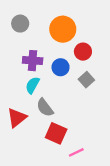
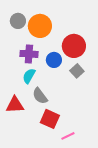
orange circle: (63, 29) -> (40, 26), moved
red circle: (83, 52) -> (74, 46), size x1.5
red triangle: (17, 118) -> (15, 105), turned 36

